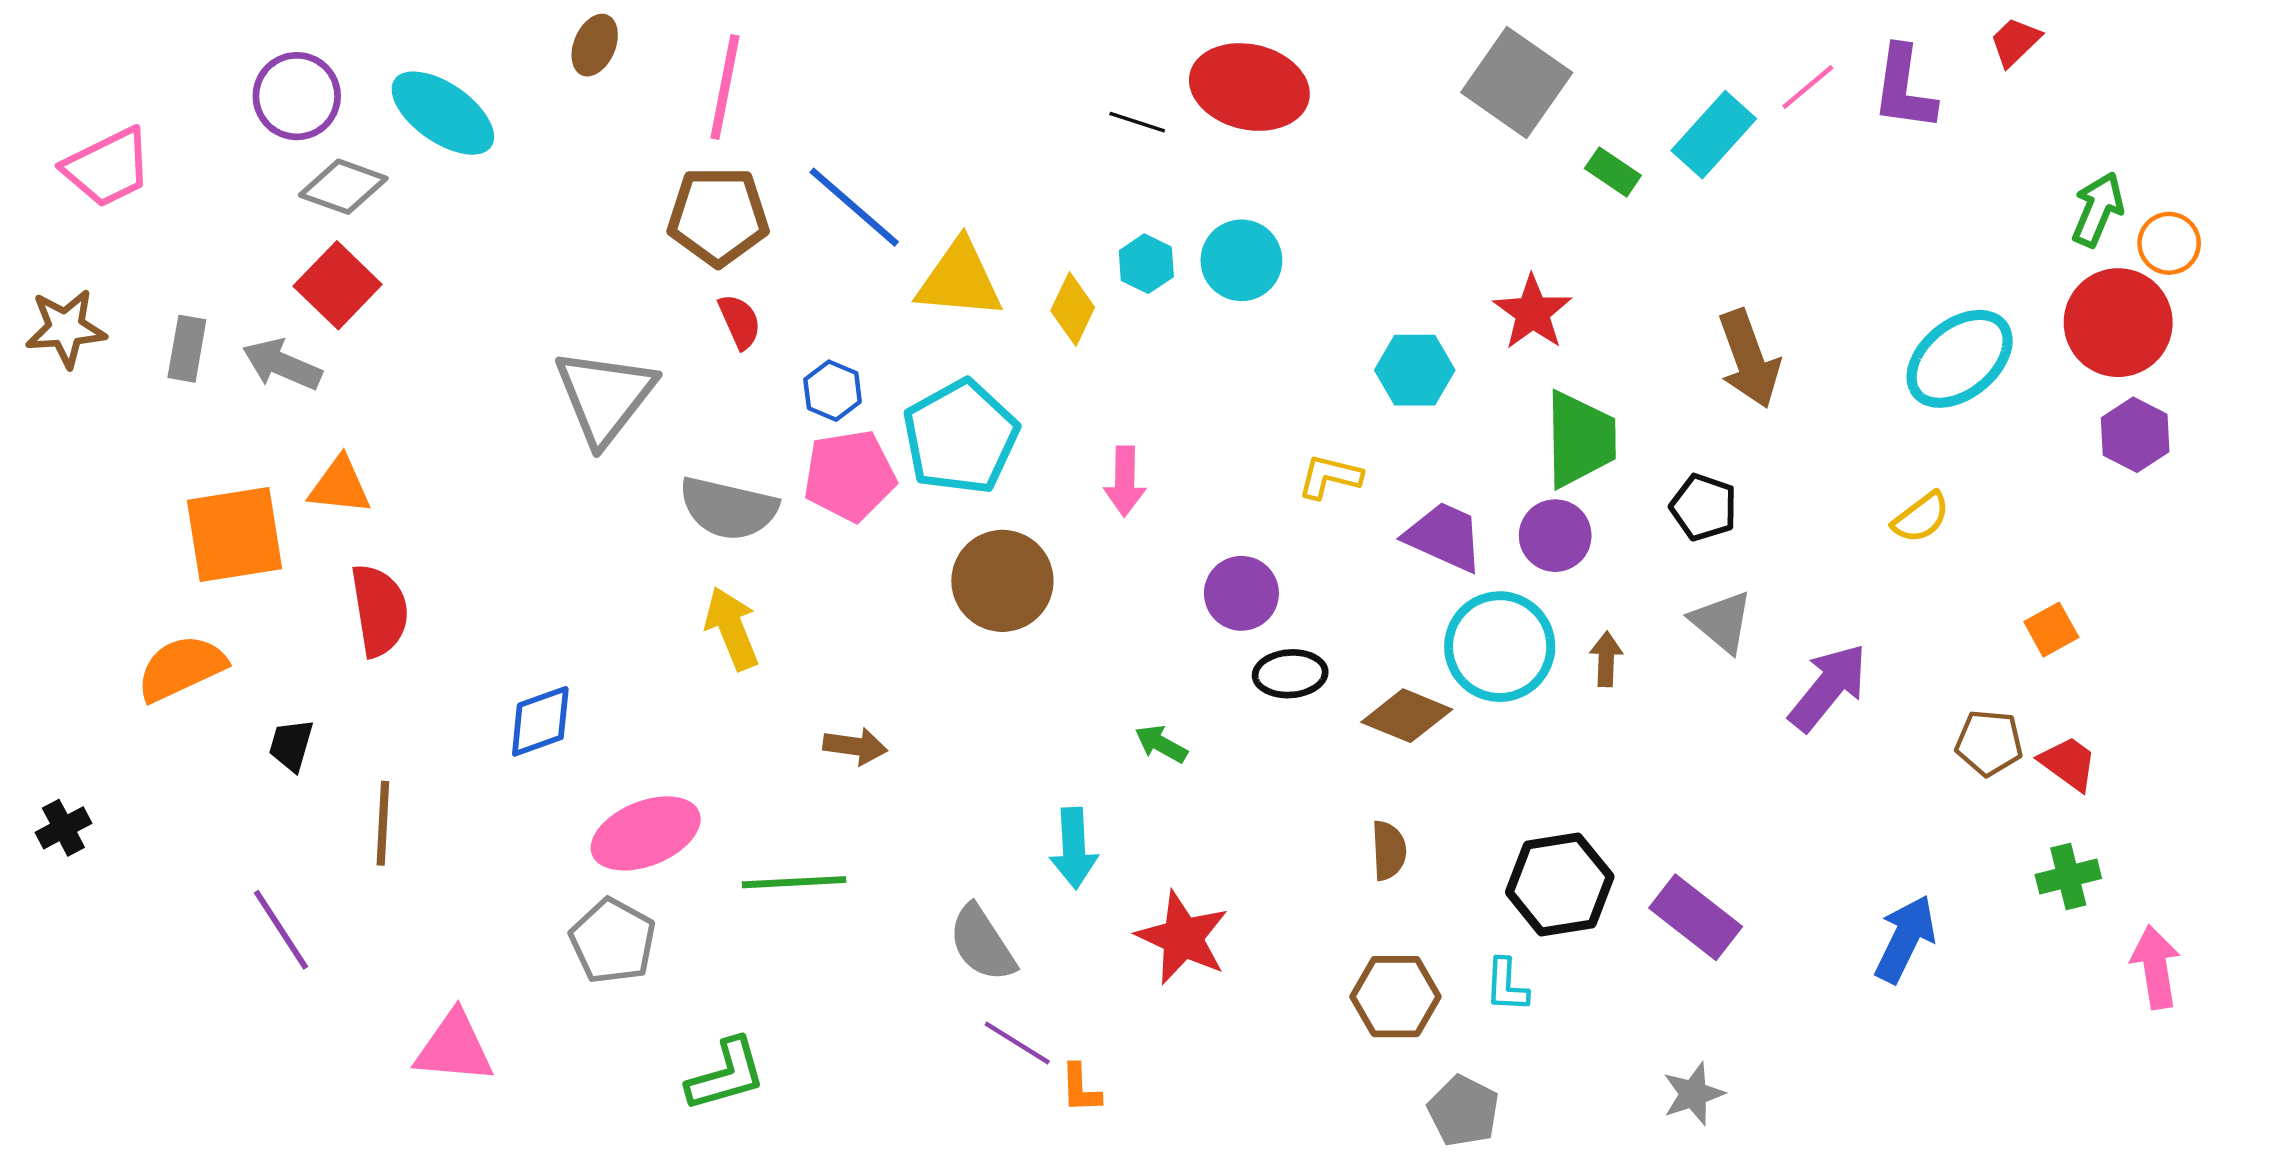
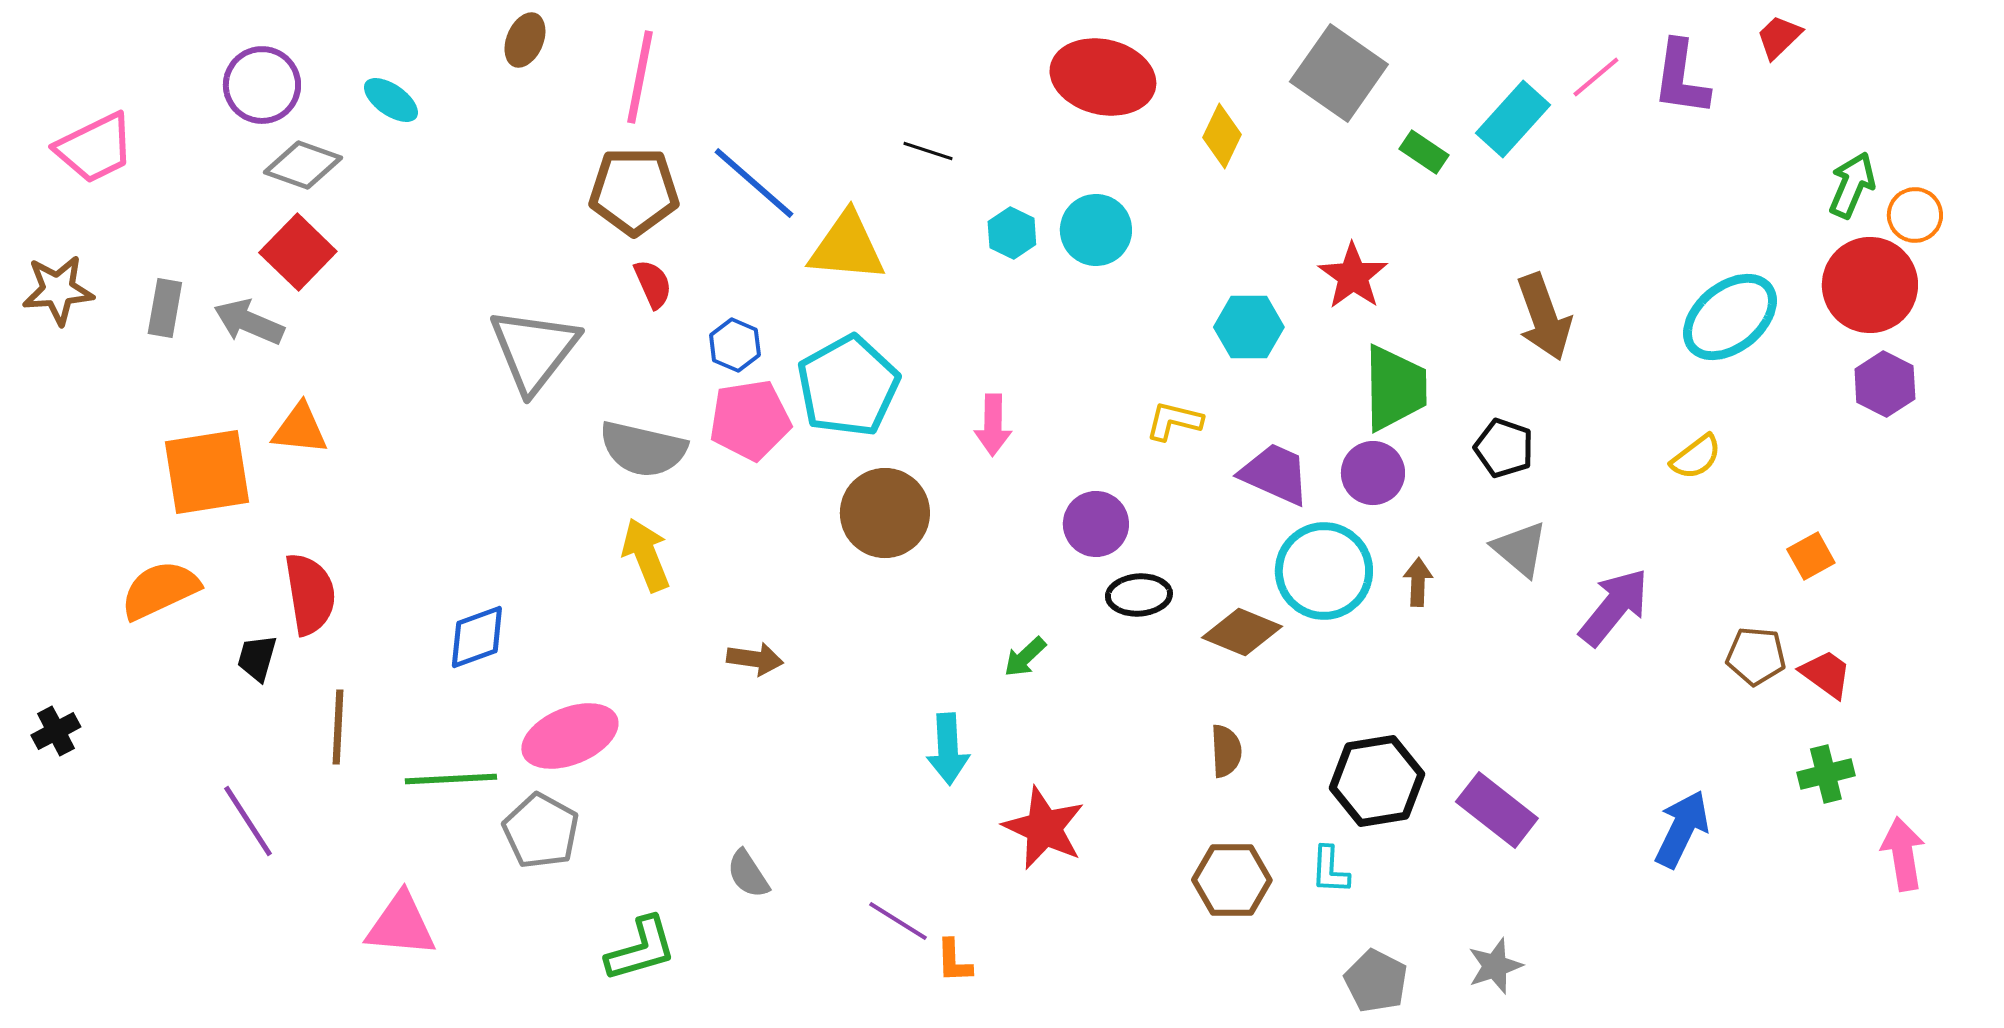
cyan ellipse: (443, 113) -> (391, 100), size x0.6
black line: (1137, 122) -> (928, 151), moved
yellow diamond: (1073, 309) -> (1222, 136), moved
red semicircle: (379, 610) -> (310, 594), moved
green arrow: (1161, 744) -> (1025, 657), turned -72
green line: (794, 882) -> (451, 779), moved
gray semicircle: (982, 943) -> (748, 874), moved, size x0.7
gray pentagon: (1463, 1111) -> (1376, 981), moved

